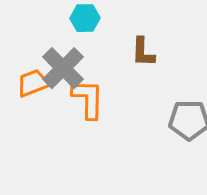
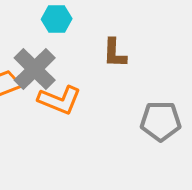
orange L-shape: (88, 99) -> (60, 100), turned 111

